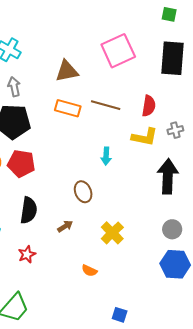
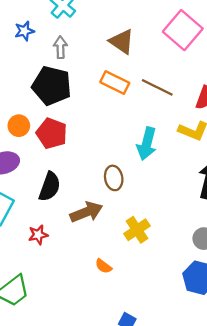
pink square: (118, 51) -> (183, 30), turned -36
brown triangle: (67, 71) -> (122, 42), turned 35
cyan arrow: (106, 156) -> (147, 144), size x1.6
brown arrow: (65, 226) -> (86, 212), size x1.8

